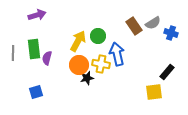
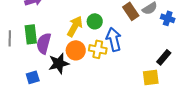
purple semicircle: (47, 58) -> (44, 43), size x1.5
black star: (87, 78) -> (59, 63), moved, size x1.5

